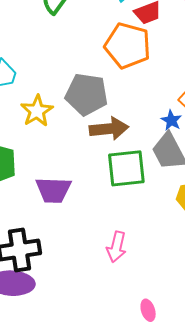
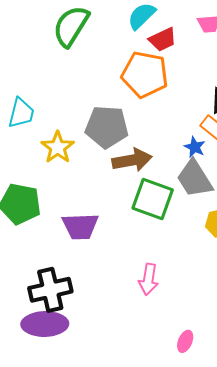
green square: (126, 168) -> (153, 199), turned 30
pink ellipse: (148, 310) -> (185, 341), turned 45

